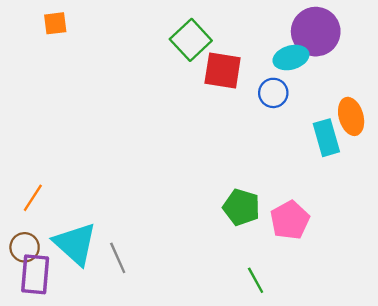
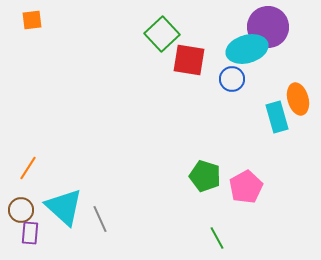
orange square: (55, 23) -> (32, 20), moved
cyan ellipse: (291, 58) -> (247, 49), size x1.4
purple rectangle: (35, 274) -> (30, 233), size x0.7

